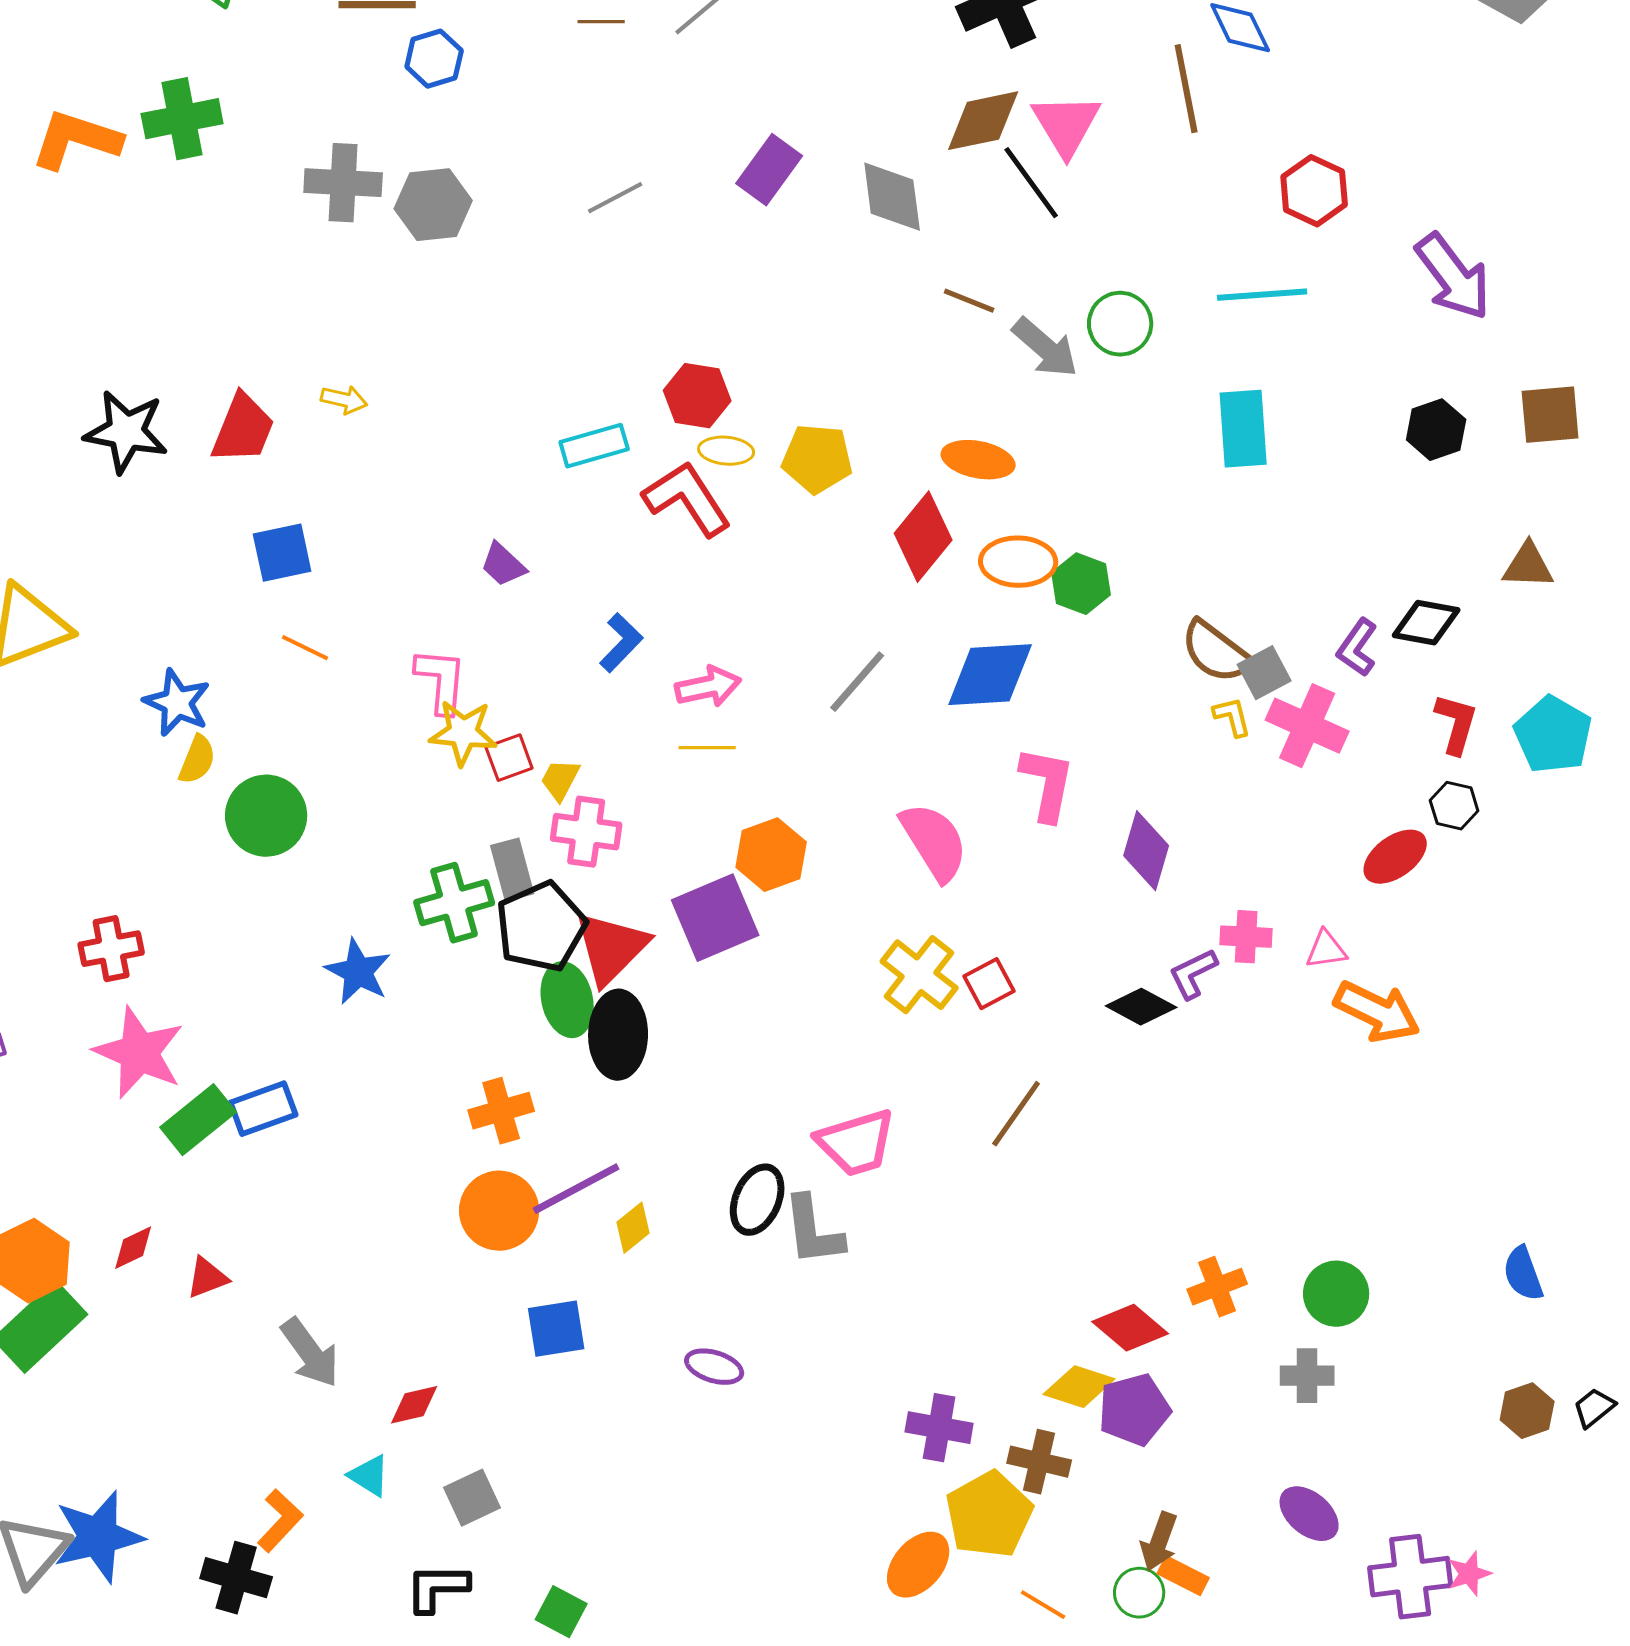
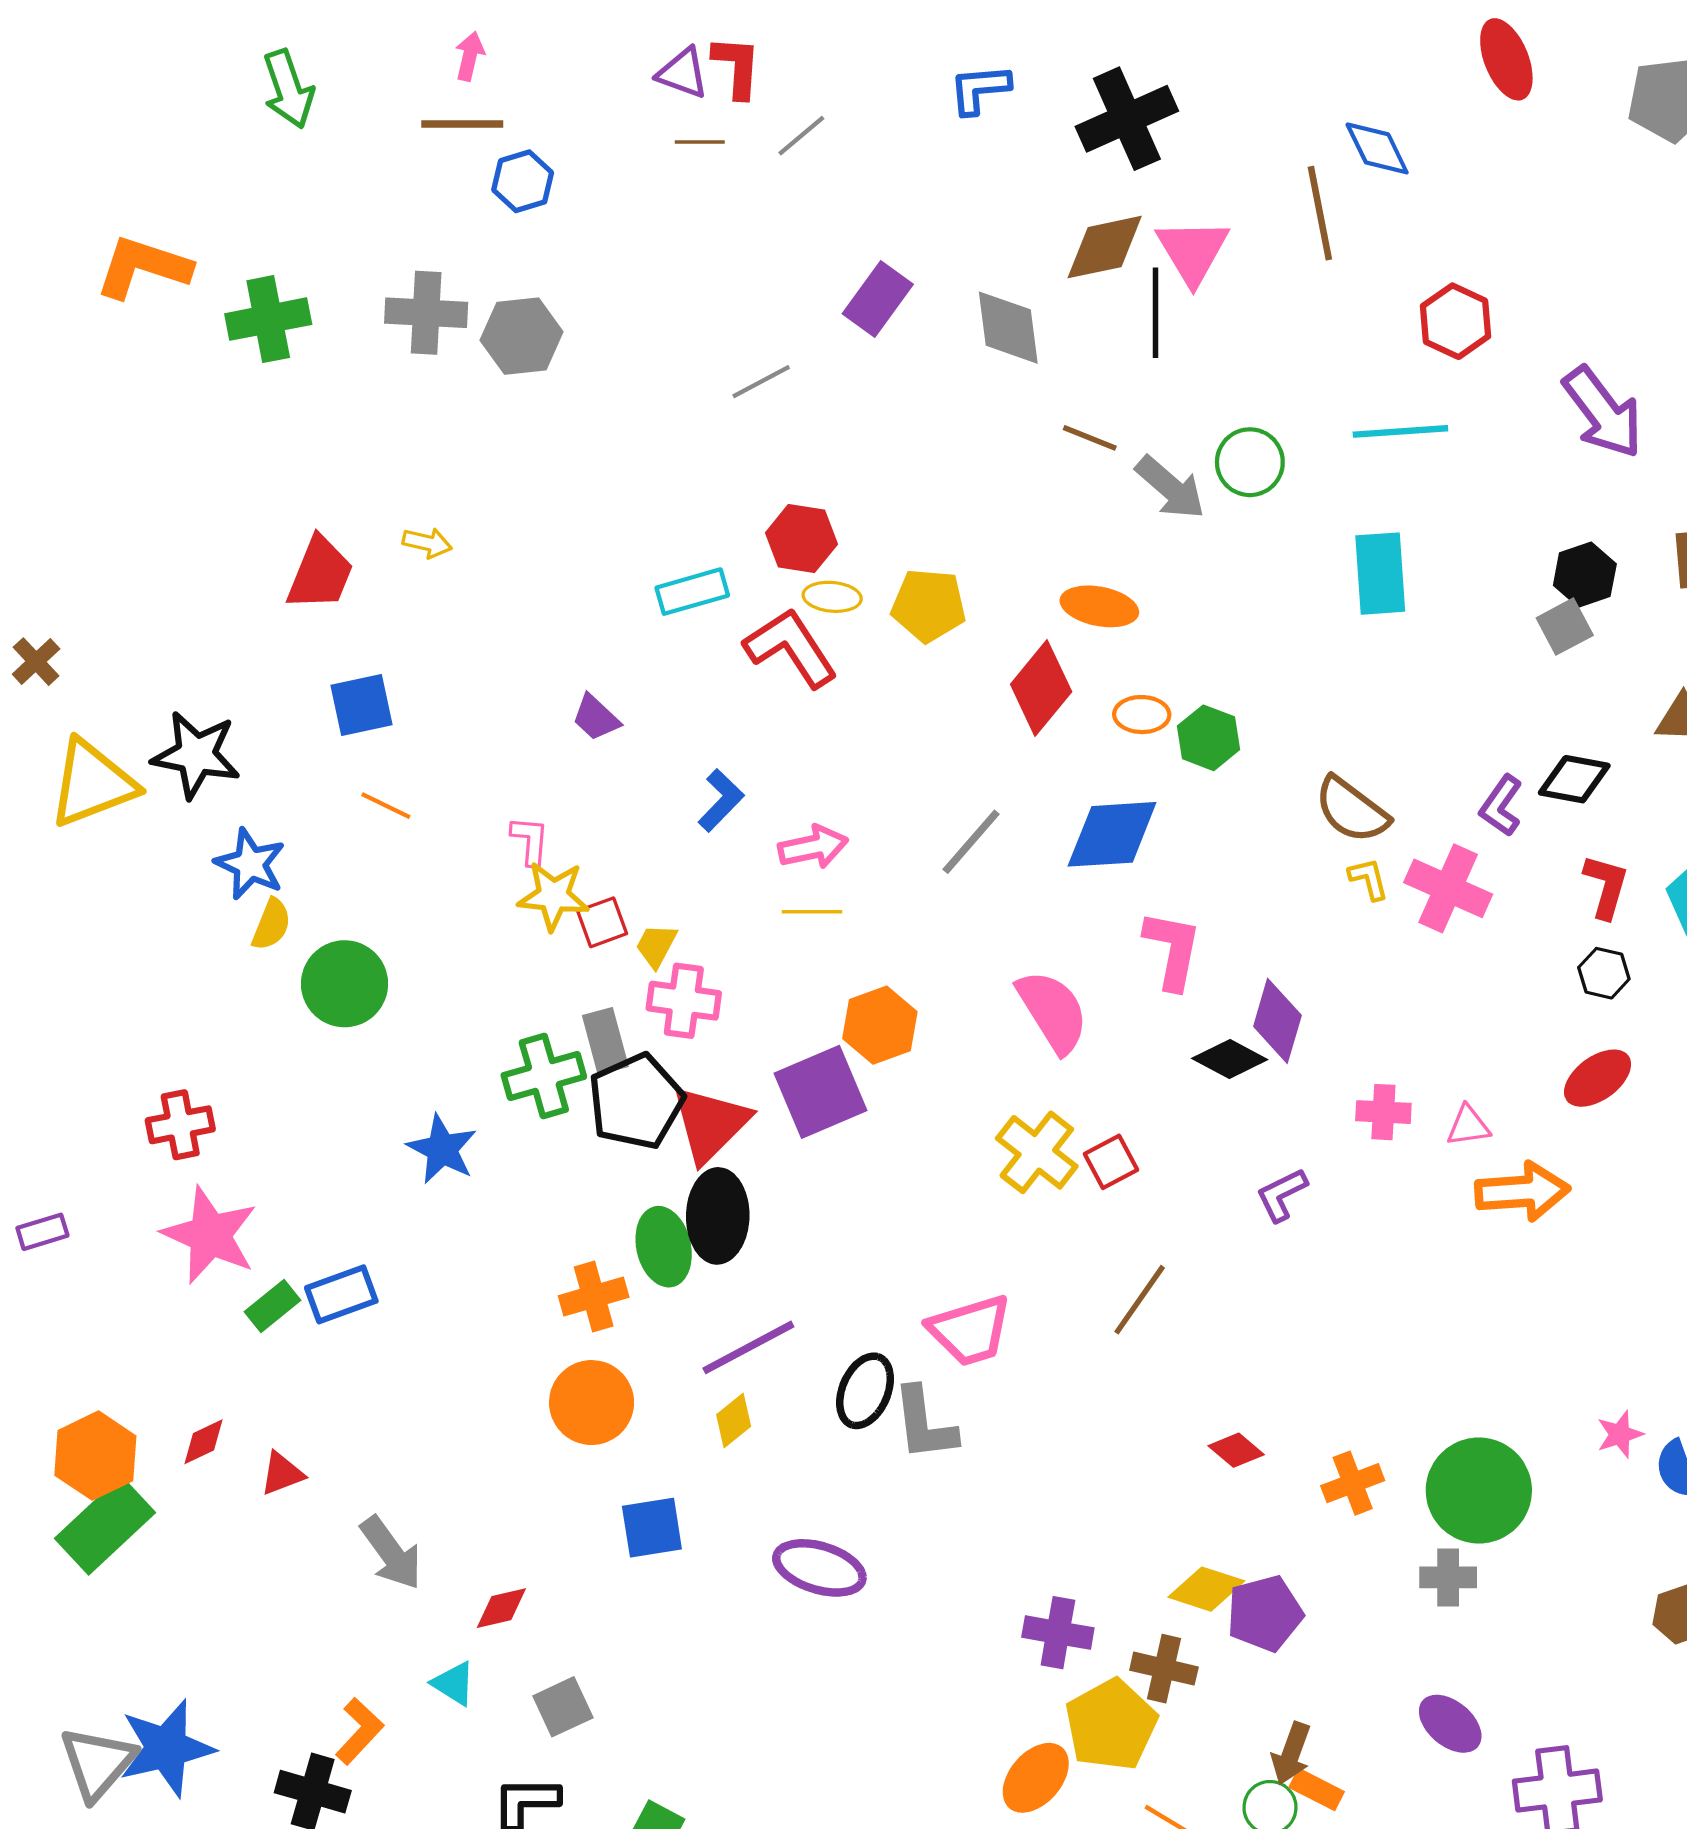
green cross: (182, 119) -> (268, 319), moved
black line: (1031, 183) -> (1156, 313), turned 36
gray line: (615, 198) -> (761, 382), moved
black star: (126, 432) -> (196, 755), moved
orange ellipse: (1018, 562) -> (1142, 715), size x0.7
gray square: (1264, 673) -> (1565, 627), moved
pink L-shape: (441, 681) -> (530, 841), size x0.7
red ellipse: (1395, 857) -> (1598, 1078), moved
purple L-shape: (1193, 974) -> (1282, 1195), moved
green ellipse: (567, 1000) -> (664, 1247), moved
black diamond: (1141, 1007) -> (1230, 1059), moved
orange arrow: (1377, 1012) -> (1522, 1192), turned -30
green rectangle: (198, 1120) -> (272, 1306), size x0.7
purple line: (576, 1189) -> (748, 1347), moved
green circle: (1336, 1294) -> (1479, 1491), size x1.5
red diamond: (1130, 1328) -> (1236, 1450), moved, size x0.7
purple ellipse: (714, 1367) -> (819, 1568), size x1.5
pink star: (1469, 1574) -> (1620, 1434), moved

